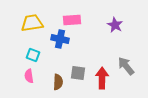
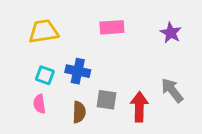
pink rectangle: (72, 20) -> (112, 27), moved
purple star: (115, 25) -> (171, 33), moved
blue cross: (60, 39) -> (78, 71), moved

